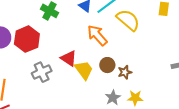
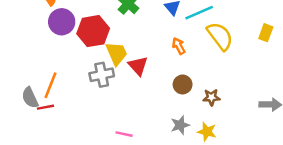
orange arrow: (97, 35) -> (179, 46), size x0.6
yellow trapezoid: (84, 70) -> (117, 53), moved
brown star: (125, 72) -> (211, 97), moved

